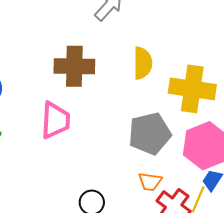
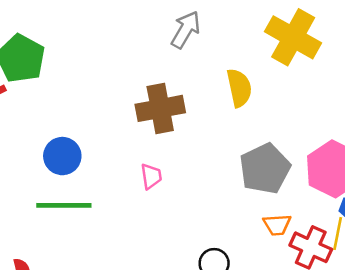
yellow cross: (192, 89) -> (293, 37), moved, turned 33
pink trapezoid: (55, 120) -> (151, 176), size x0.6

